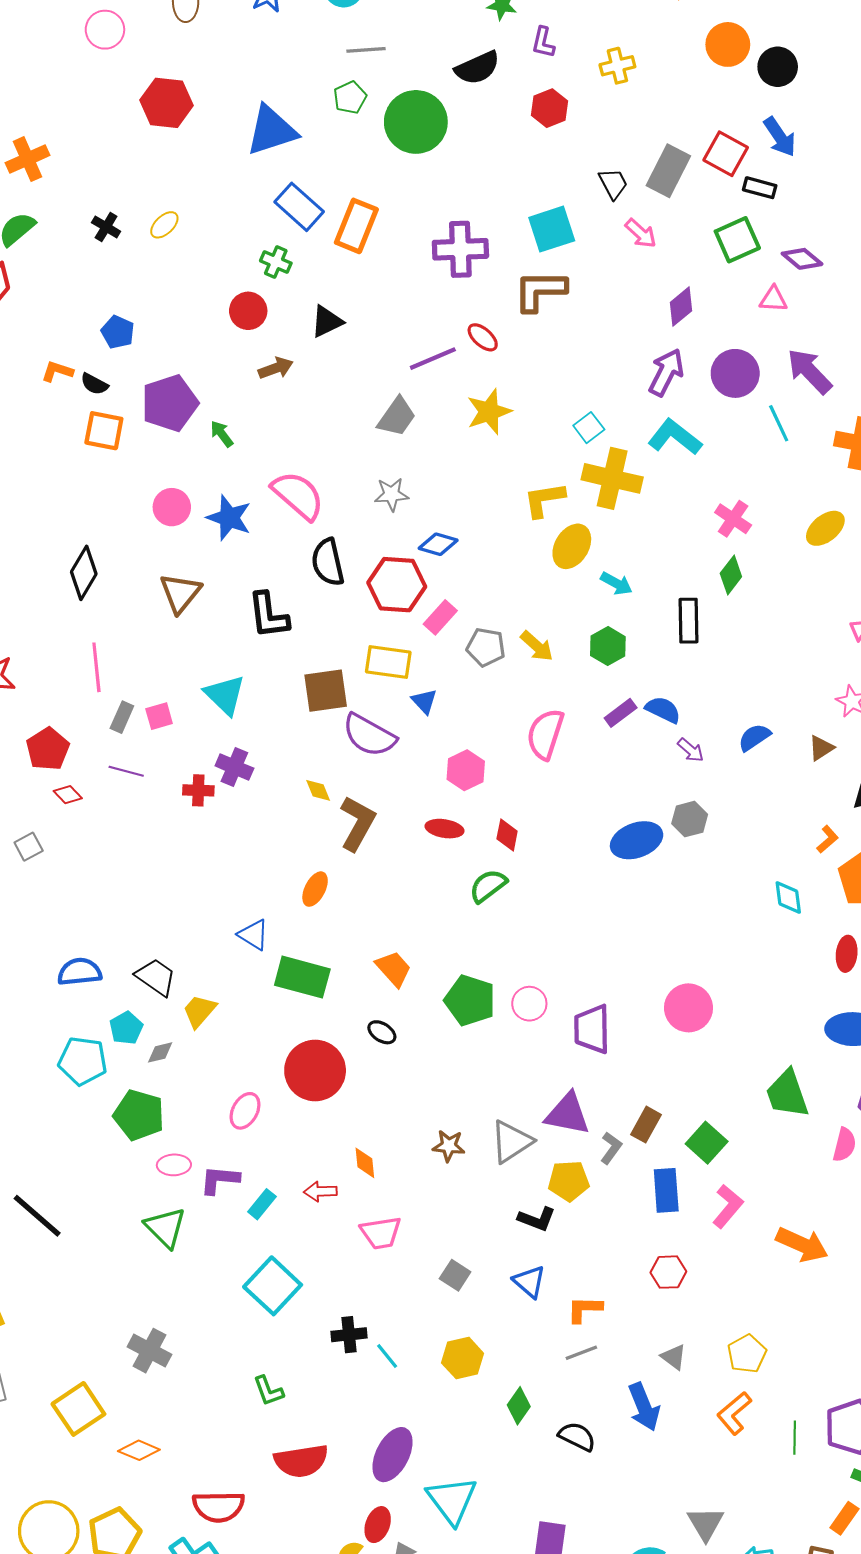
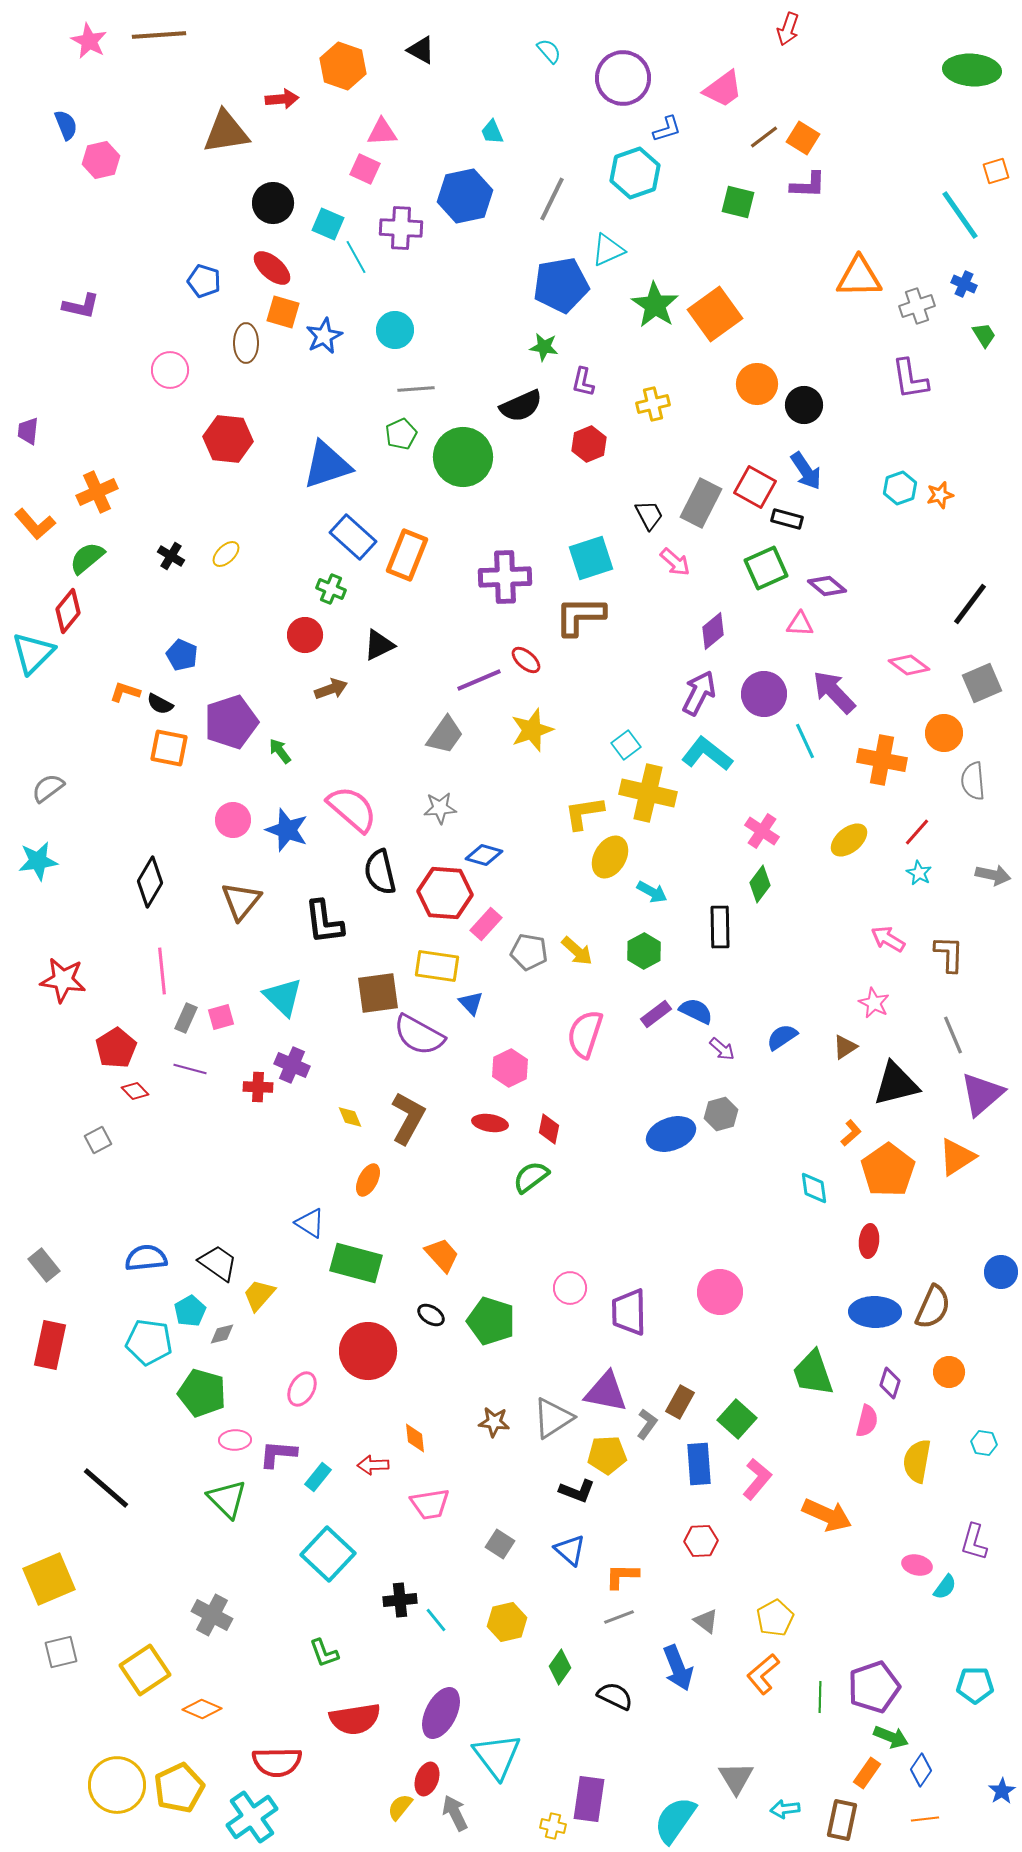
yellow diamond: (318, 790) -> (350, 1117), moved
green pentagon: (470, 1000) -> (491, 1321), moved

